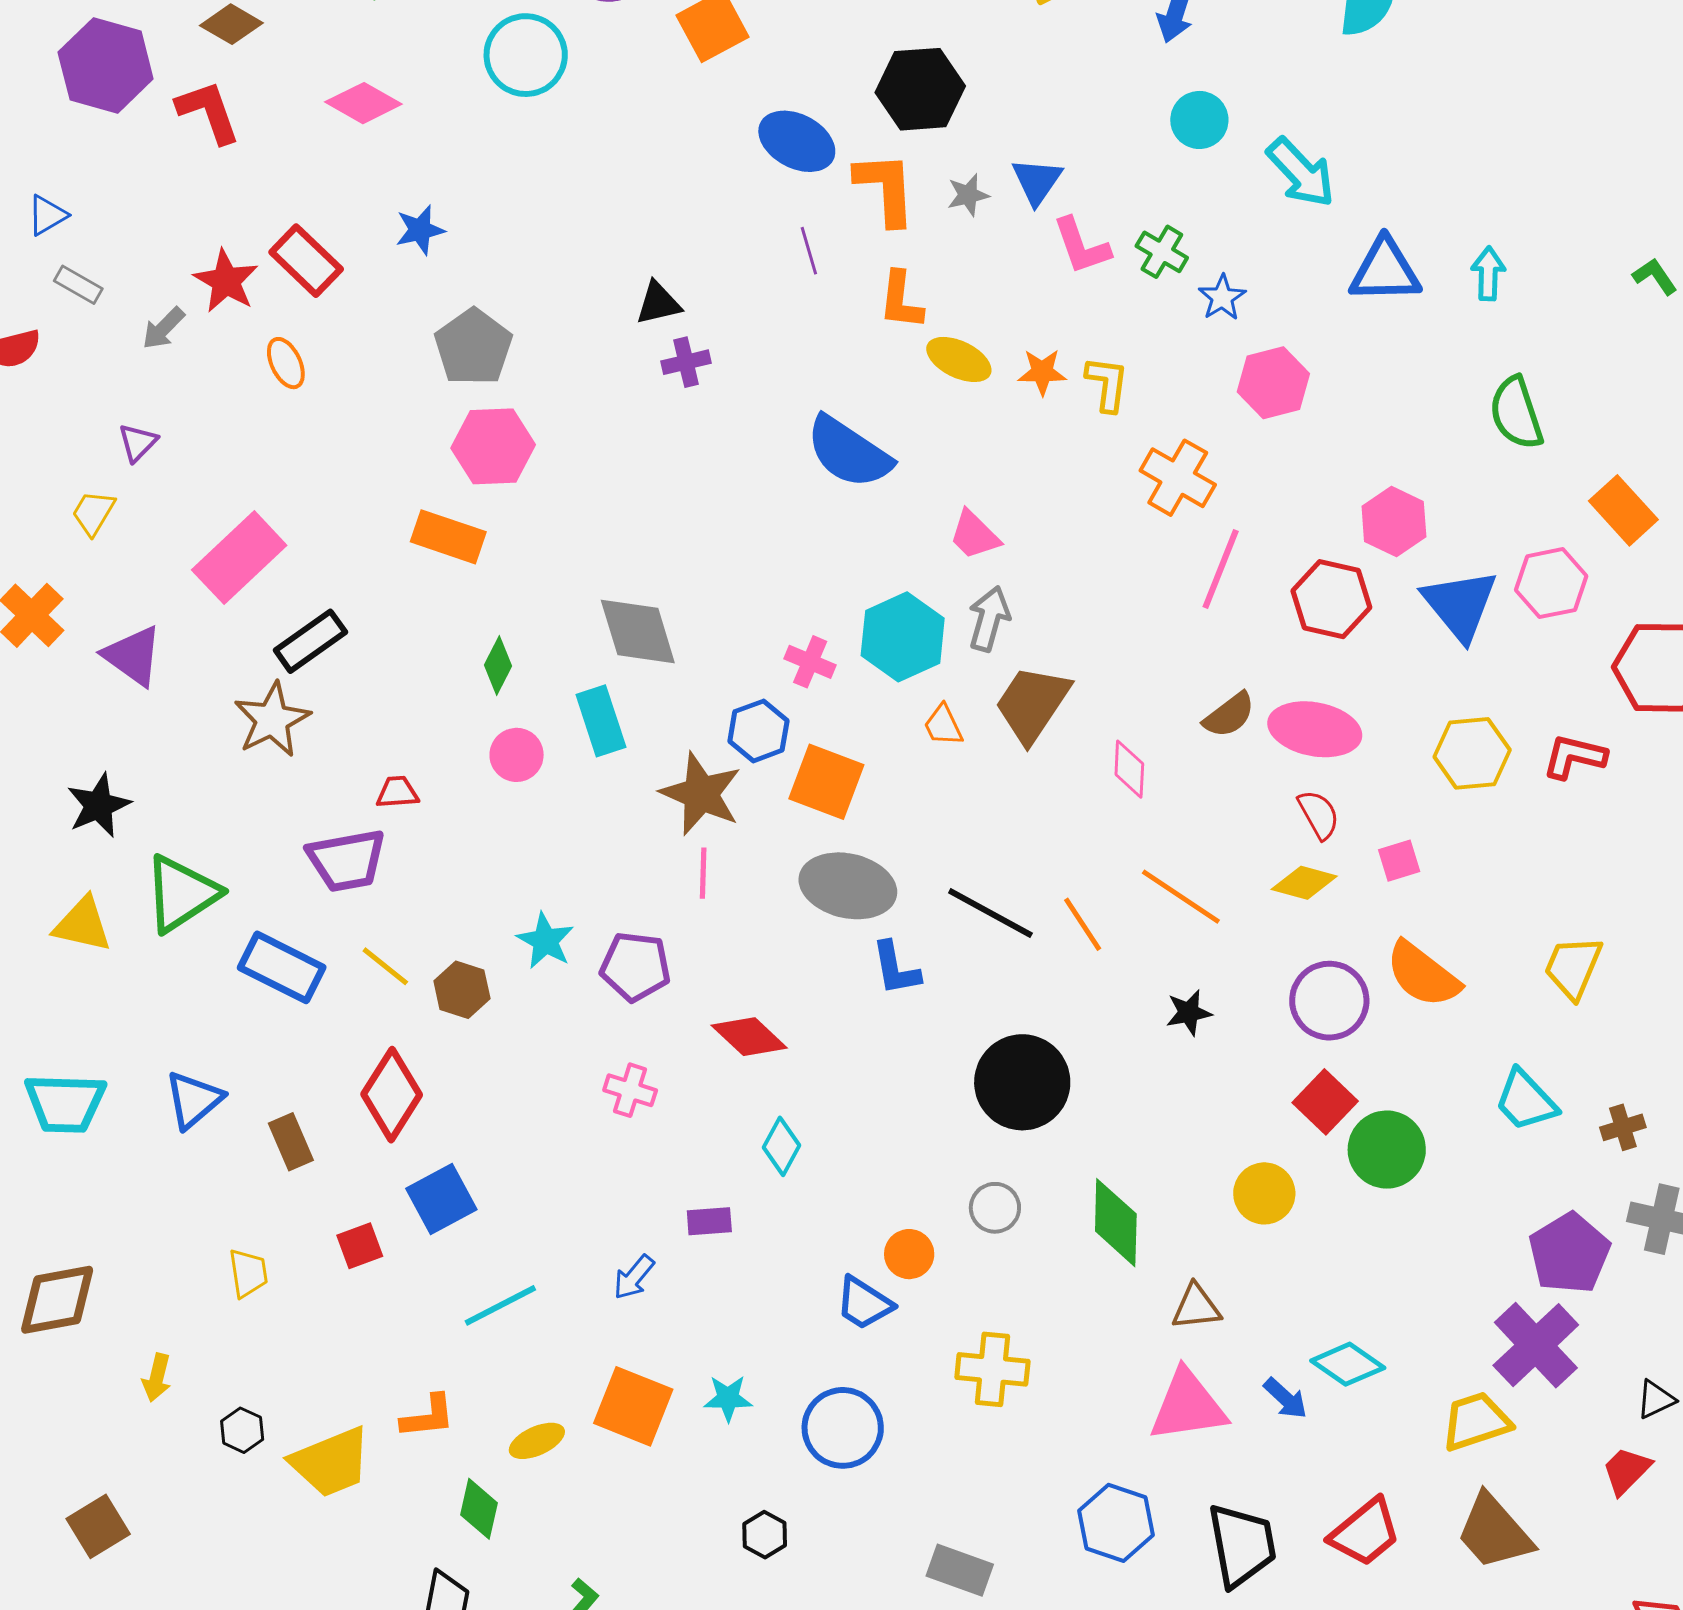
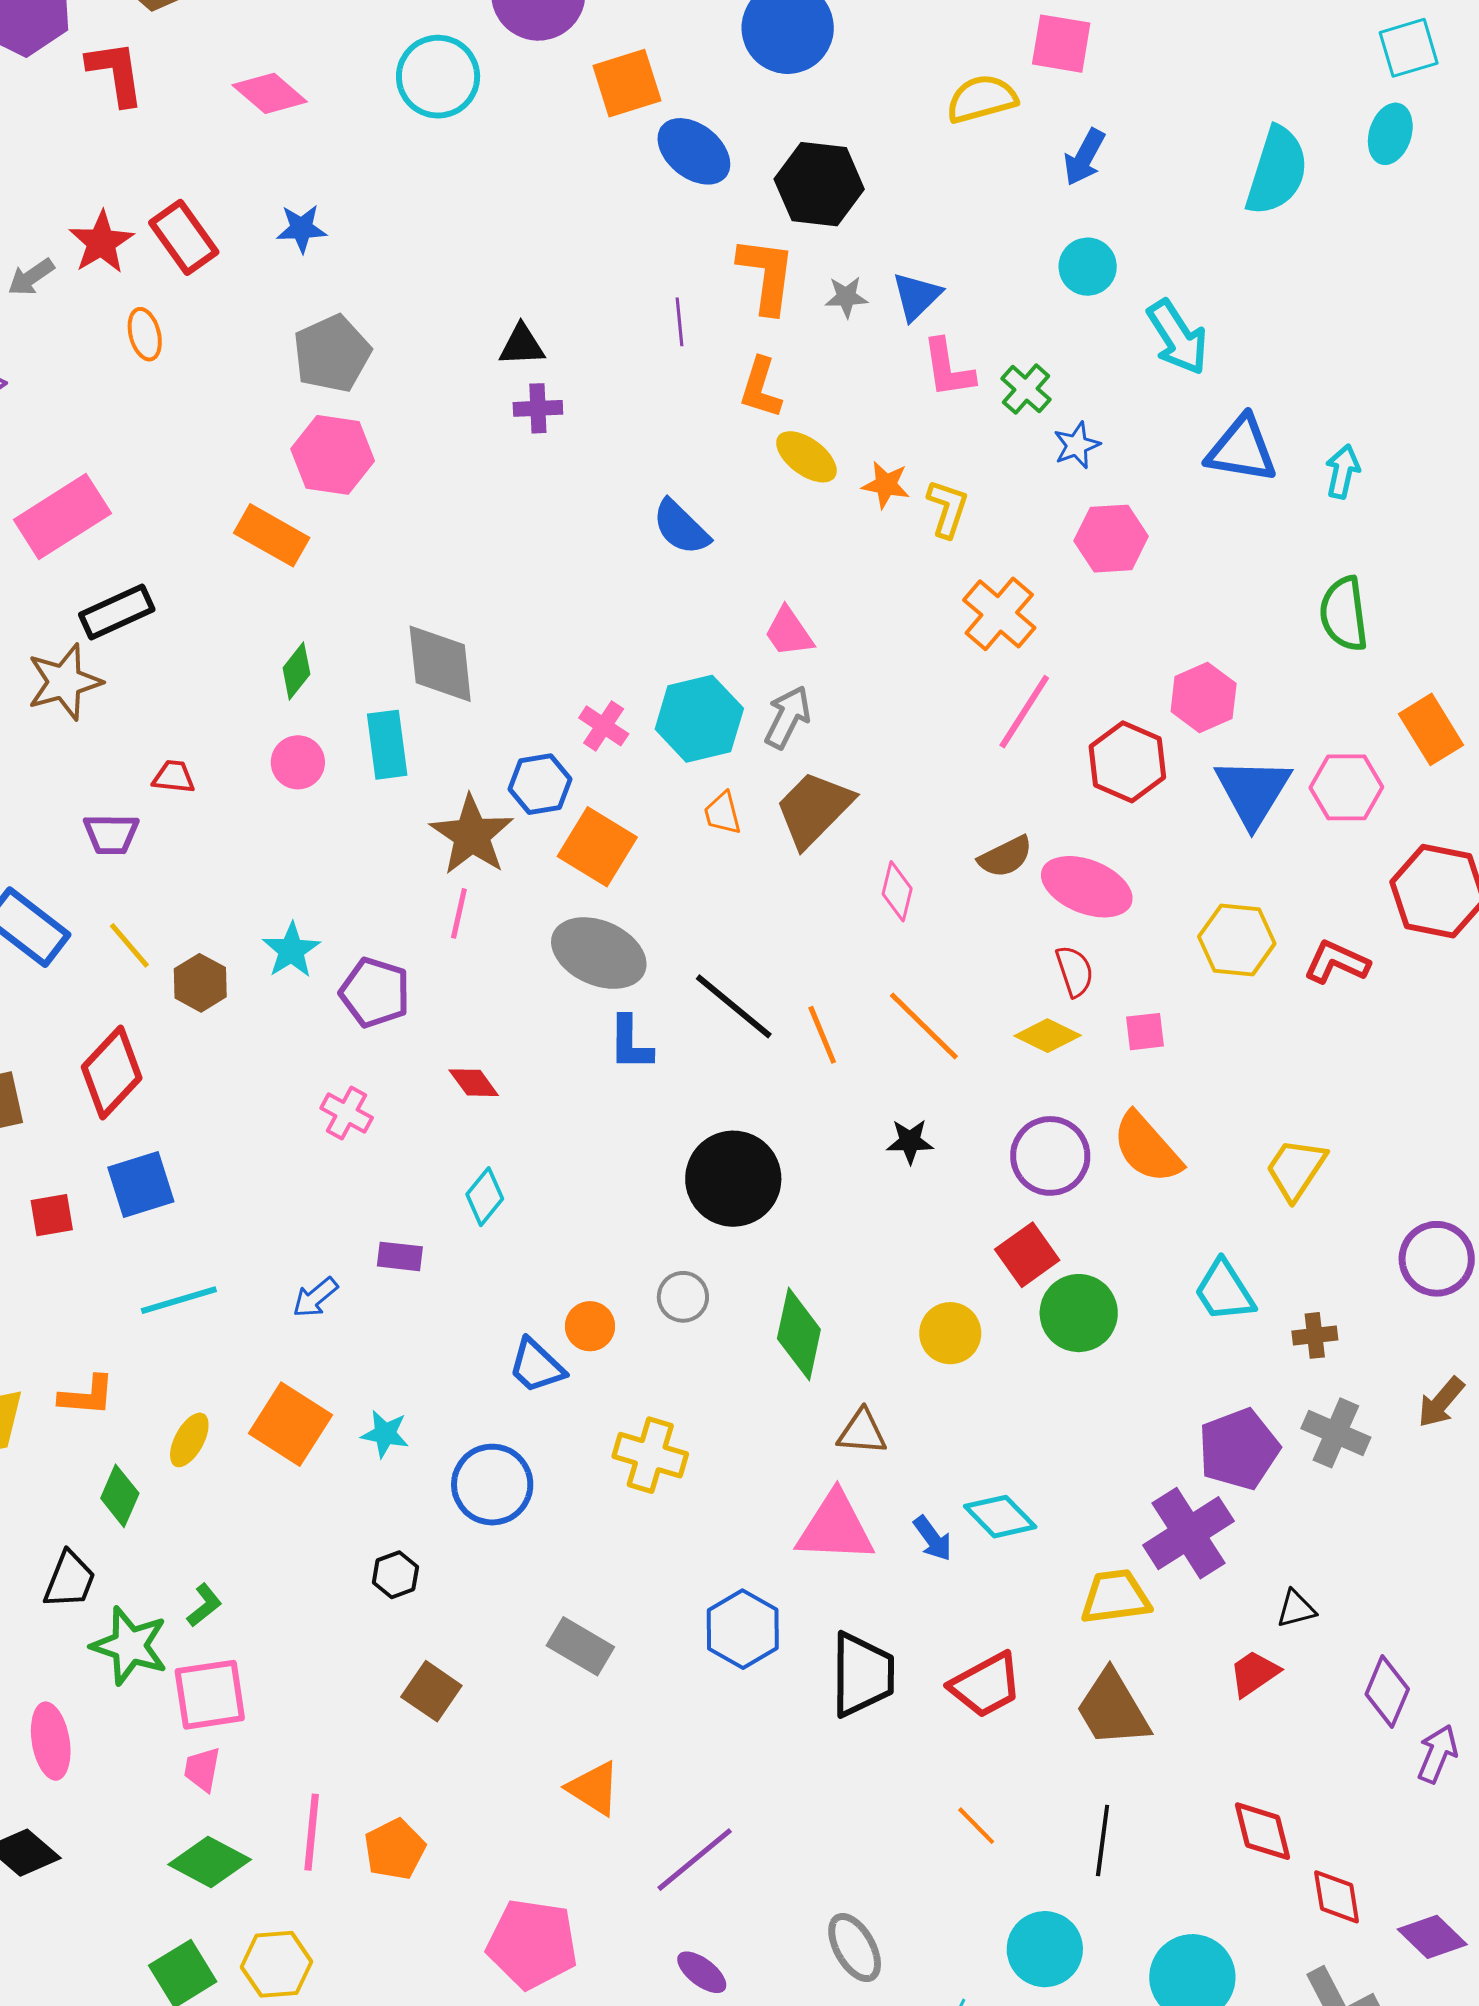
blue ellipse: (797, 141) -> (694, 151), moved
blue semicircle: (849, 452) -> (681, 527), size x0.7
purple trapezoid: (347, 860) -> (111, 834), size x0.7
red diamond: (749, 1037) -> (474, 1083), size x0.7
yellow ellipse: (537, 1441) -> (189, 1440), turned -48

